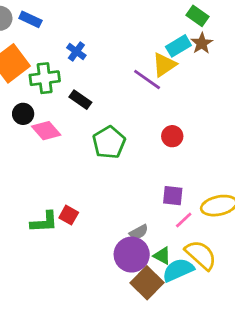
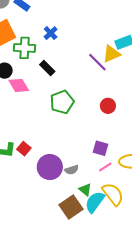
purple circle: (132, 255) -> (50, 167), moved
cyan semicircle: (178, 270) -> (95, 202), turned -40

